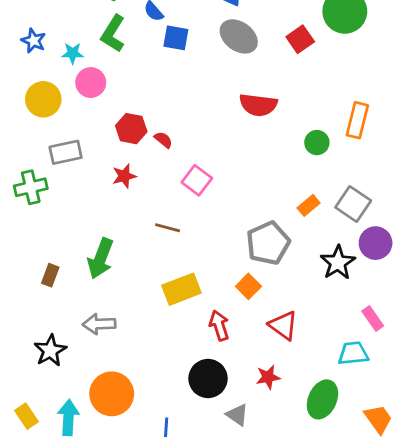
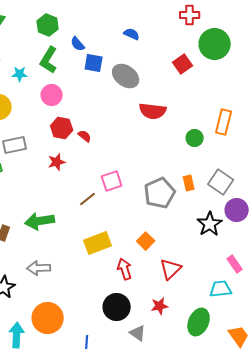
gray ellipse: (239, 36) -> (126, 76), moved
pink circle: (91, 83) -> (52, 95), moved
pink square: (197, 180) -> (112, 181), moved, turned 35
orange rectangle: (309, 205) -> (189, 183), turned -63
brown line: (168, 228) -> (88, 199), turned -54
gray pentagon: (268, 243) -> (160, 193), moved
green arrow: (101, 258) -> (40, 221), turned 60
red triangle: (283, 325) -> (171, 269), turned 40

